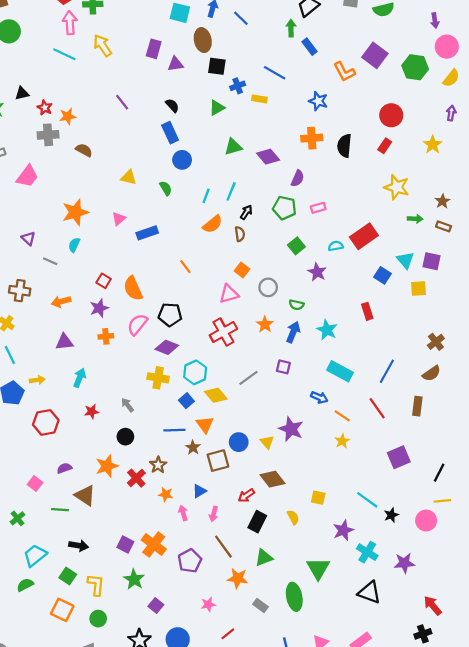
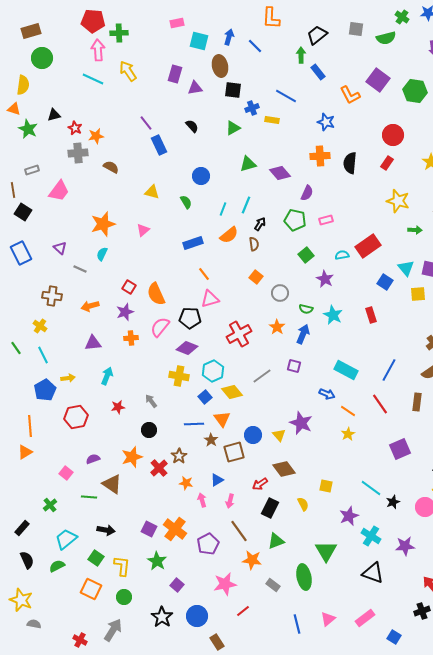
blue rectangle: (170, 133) -> (159, 145), moved
blue rectangle: (147, 233) -> (193, 243), moved
pink triangle: (229, 294) -> (210, 299), moved
cyan star: (327, 330) -> (333, 315), moved
pink star: (208, 604) -> (225, 584), size x1.6

